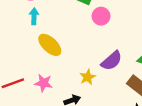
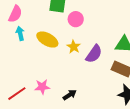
yellow ellipse: (50, 45) -> (47, 40), moved
yellow star: (88, 77) -> (74, 47), moved

